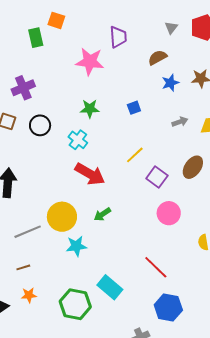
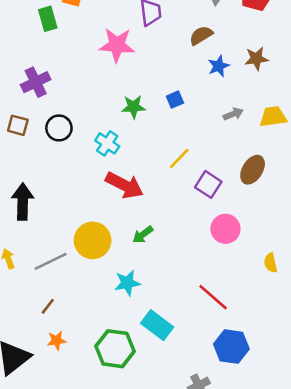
green star: (90, 109) -> (133, 107), moved
cyan star: (76, 246) -> (127, 283), moved
brown line: (23, 267) -> (48, 306), turned -32

